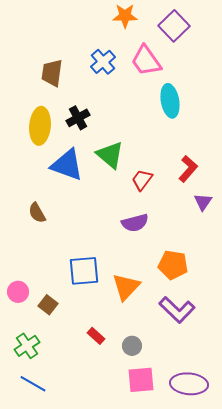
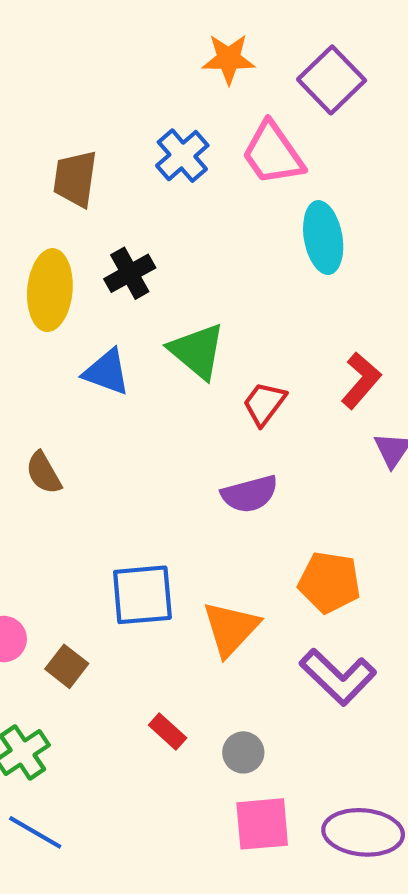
blue triangle: (67, 165) -> (107, 372), size x0.7

